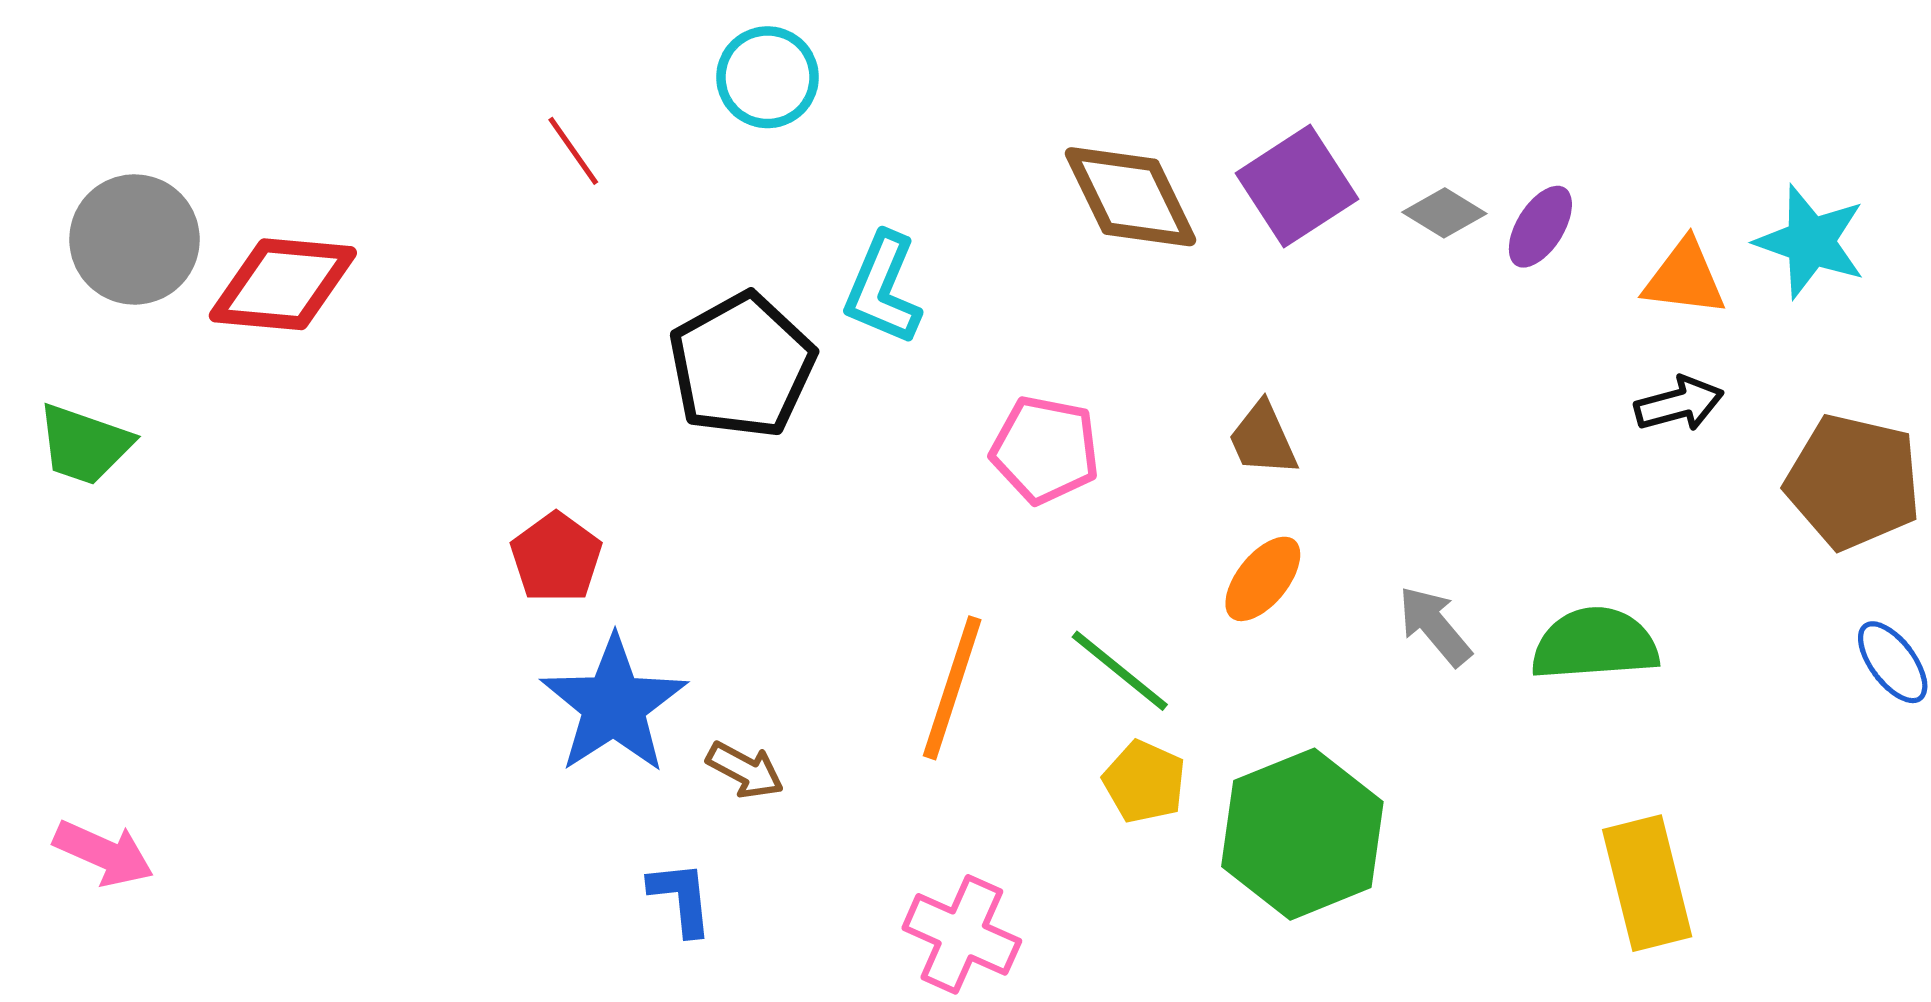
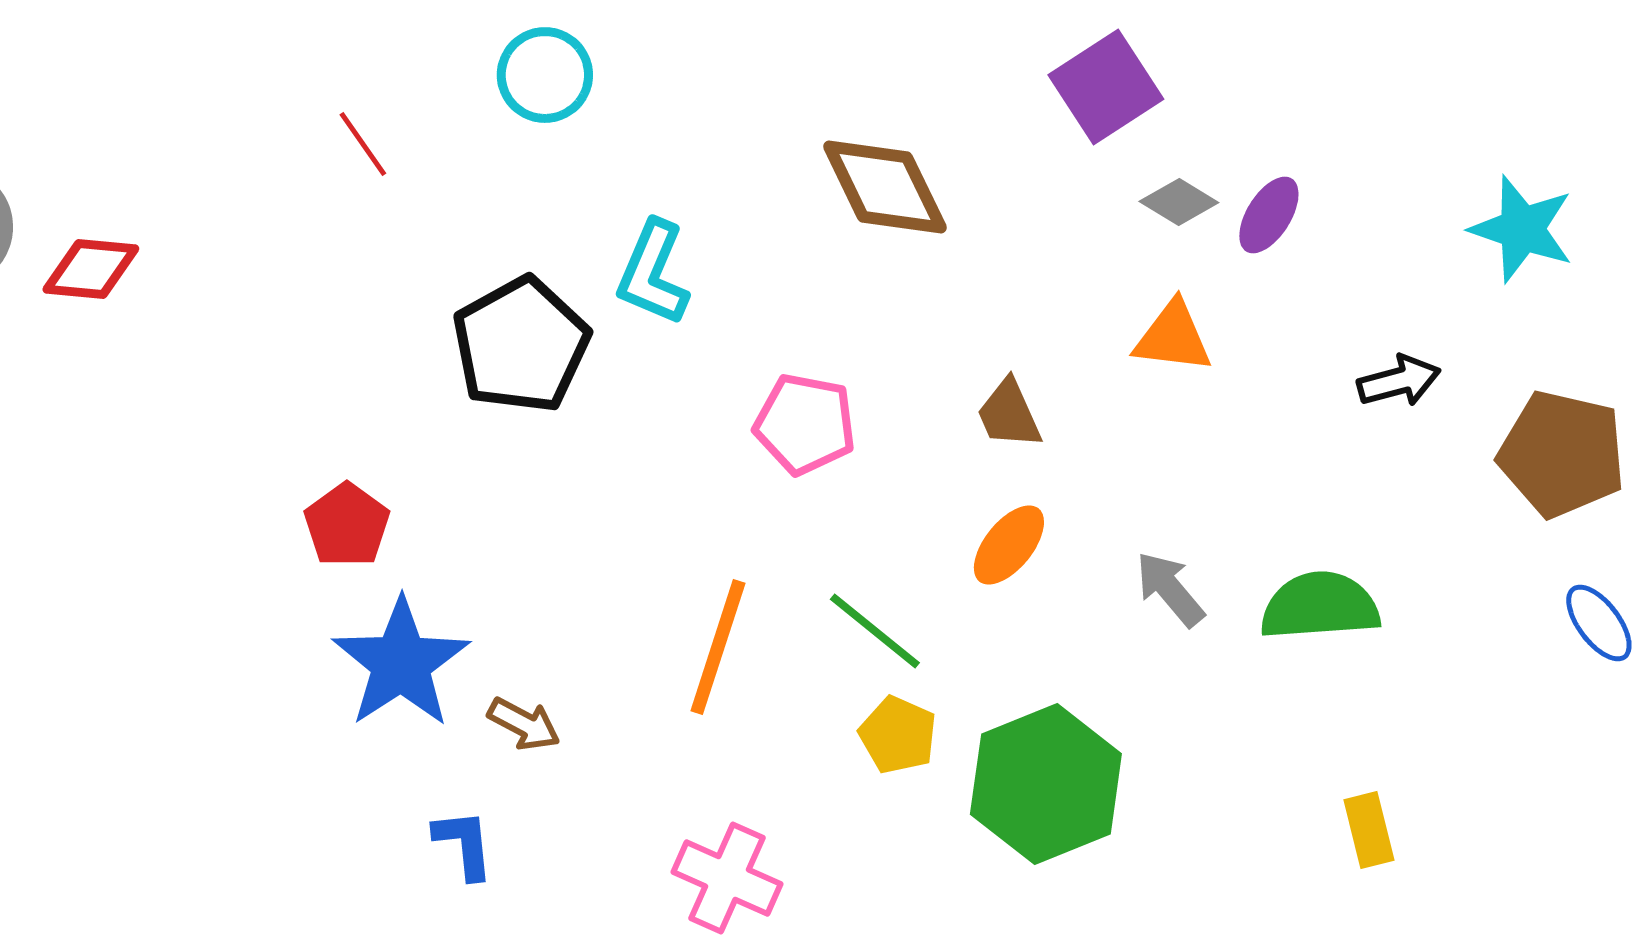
purple square: (1297, 186) -> (1106, 87), moved
orange triangle: (1685, 278) -> (1173, 337), moved
red diamond: (283, 284) -> (91, 269), size x0.7
yellow rectangle: (1647, 883) -> (1369, 830), size x0.6

